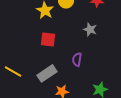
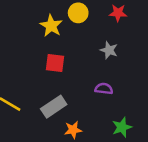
purple semicircle: (77, 59) -> (104, 89), moved, turned 88

